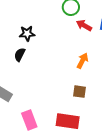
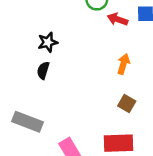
brown square: (79, 92) -> (127, 103), turned 32

